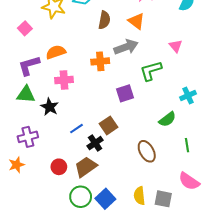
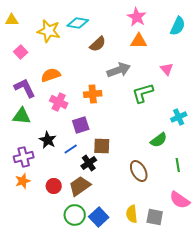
brown semicircle: (104, 20) -> (98, 44), turned 36
orange triangle: (136, 21) -> (139, 41), moved, turned -36
orange cross: (100, 61) -> (93, 94), moved
purple L-shape: (29, 66) -> (25, 88), turned 80
pink cross: (64, 80) -> (59, 102), turned 30
purple square: (125, 93) -> (81, 125), moved
black star: (50, 107) -> (48, 140), moved
brown square: (108, 125) -> (102, 146), turned 36
orange star: (17, 165) -> (23, 181), moved

